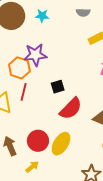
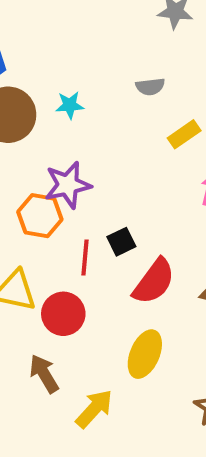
red line: (24, 92) -> (85, 257), moved
red circle: (38, 141) -> (63, 314), moved
yellow arrow: (32, 167) -> (94, 409), size x1.5

